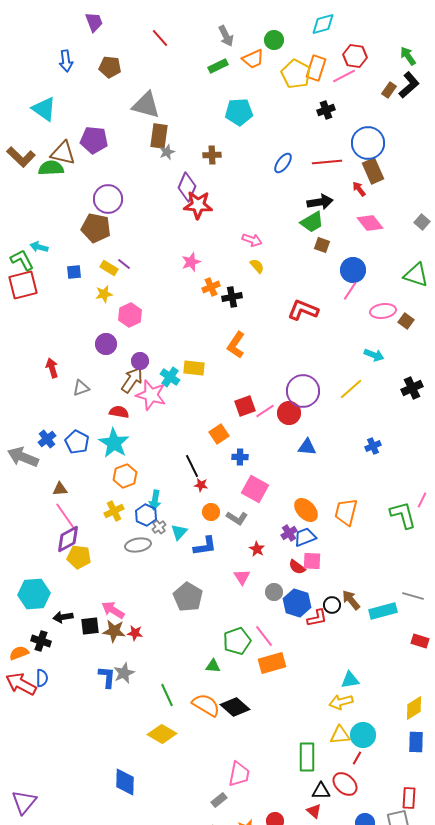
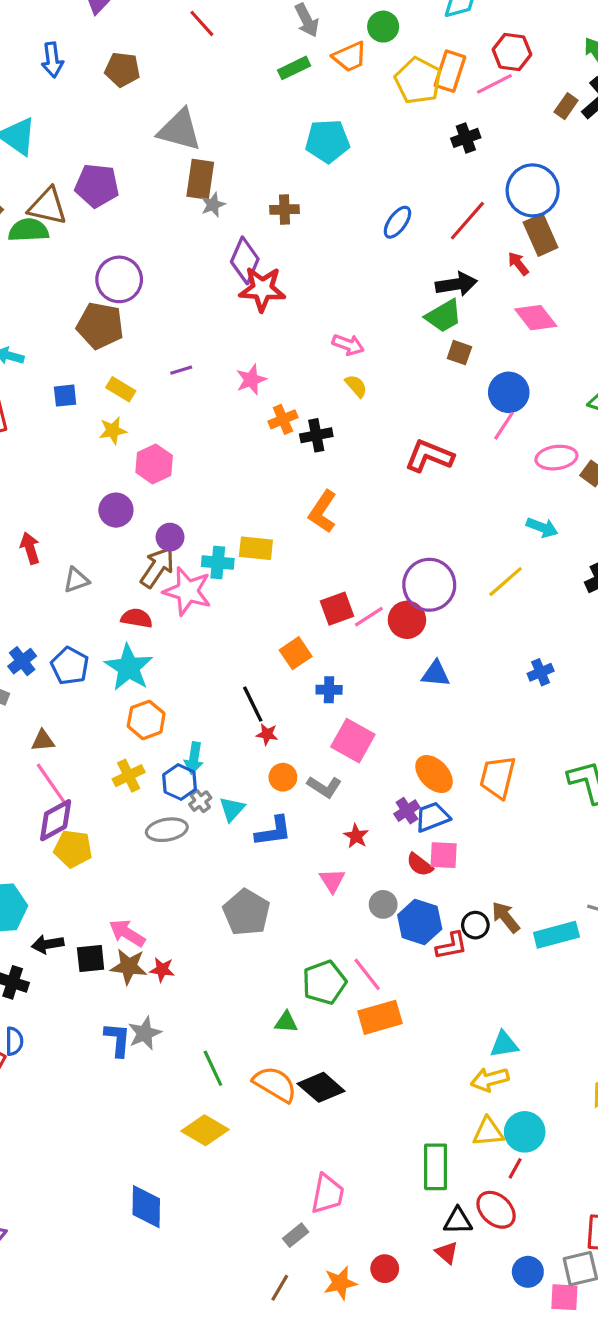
red line: (327, 162) -> (467, 221), turned -44
purple line: (124, 264) -> (181, 370), moved, turned -56
cyan cross: (170, 377) -> (218, 563), turned -30

